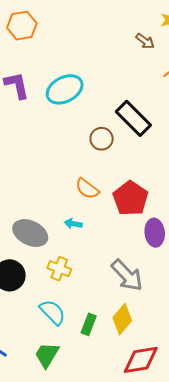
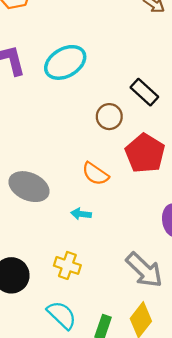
black rectangle: (133, 118) -> (144, 92), size x0.7
red pentagon: (131, 198) -> (145, 153), moved
gray ellipse: (30, 233) -> (29, 187), moved

